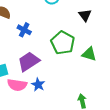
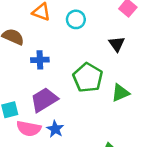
blue cross: (24, 30) -> (40, 60), turned -32
green triangle: (89, 54) -> (120, 93), turned -42

